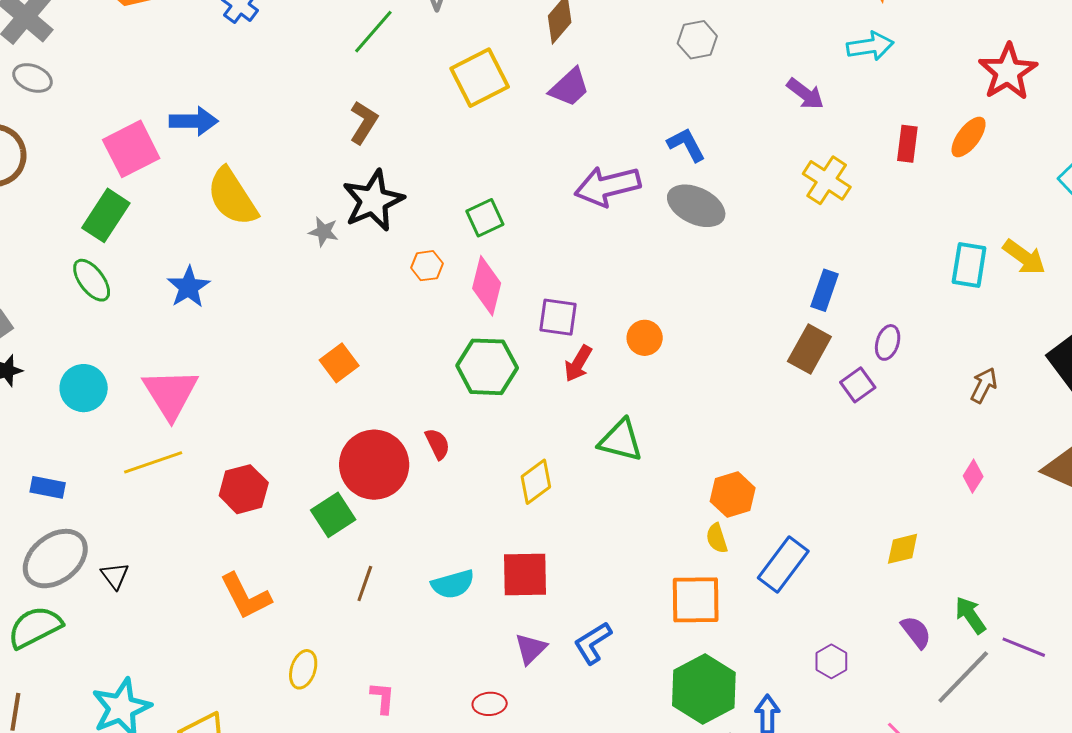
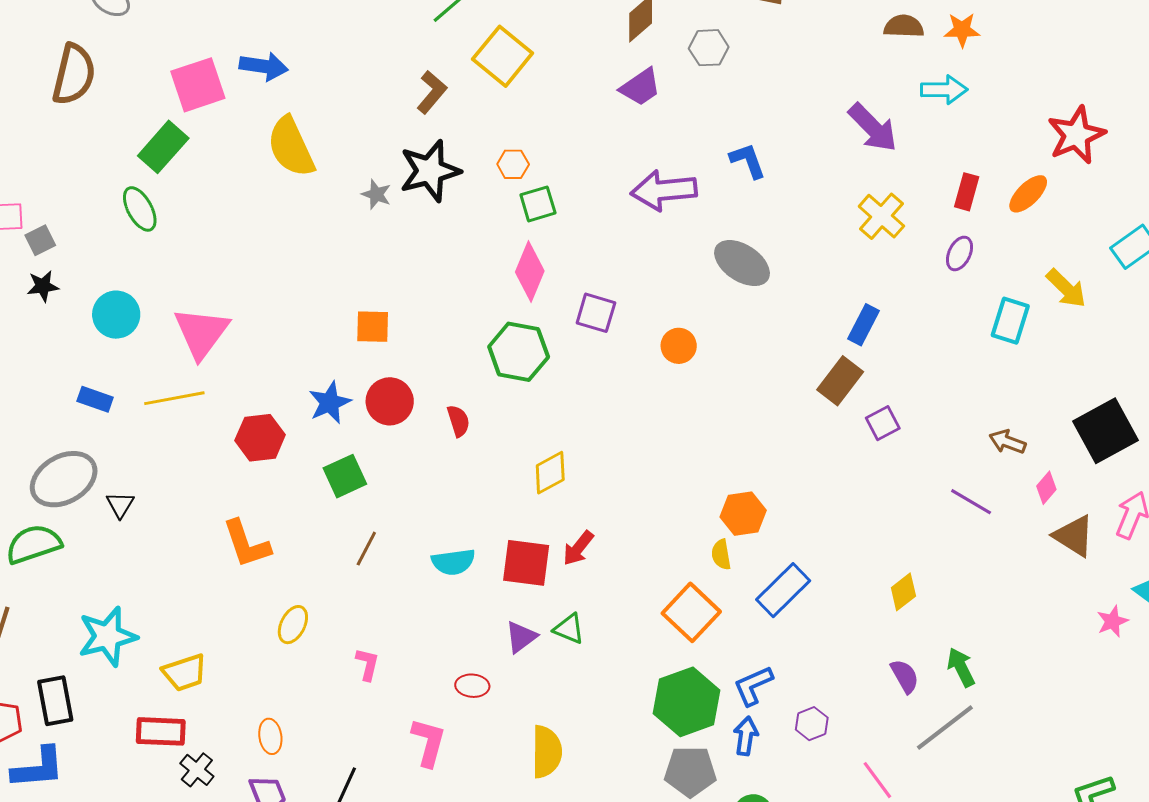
gray hexagon: (697, 40) -> (709, 48), moved
yellow square: (480, 78) -> (503, 56), moved, turned -32
purple arrow: (805, 94) -> (873, 128), size x1.4
gray ellipse: (696, 206) -> (742, 263), moved
yellow arrow: (1024, 257) -> (1066, 288), moved
orange hexagon: (427, 266) -> (513, 164), moved
blue star: (189, 287) -> (330, 403), moved
purple ellipse: (888, 342) -> (959, 253), moved
orange square: (339, 363) -> (373, 327), turned 30
red arrow: (578, 364) -> (578, 548), moved
brown arrow: (984, 385) -> (1007, 442), turned -105
green triangle: (621, 440) -> (569, 629), moved, size x0.7
red circle: (374, 465) -> (390, 401), moved, size x0.7
pink diamond: (973, 476) -> (1046, 488), moved
blue rectangle: (48, 487) -> (95, 399), moved
yellow diamond: (903, 549) -> (903, 592), turned -33
orange square: (696, 600) -> (691, 612), turned 36
blue L-shape: (593, 643) -> (753, 686), moved
purple line: (1024, 647) -> (971, 502), moved
purple hexagon: (831, 661) -> (812, 724), moved

